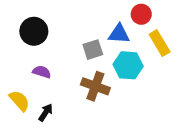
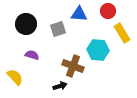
blue triangle: (119, 34) -> (79, 14), moved
gray square: (93, 50) -> (58, 29), moved
black arrow: (46, 112) -> (60, 86), moved, turned 40

